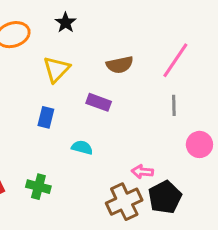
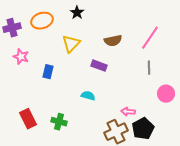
blue rectangle: (46, 117) -> (48, 72), moved

